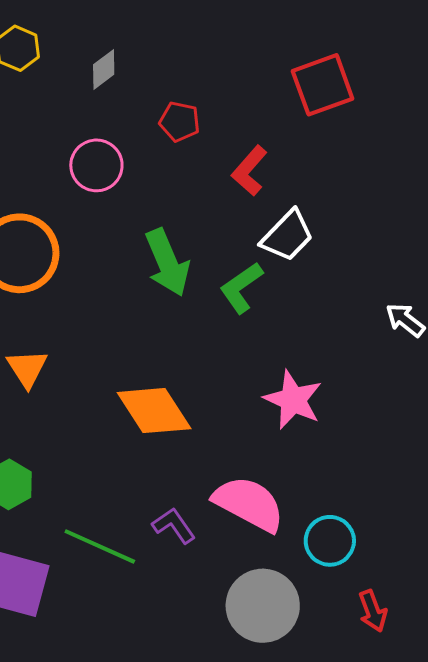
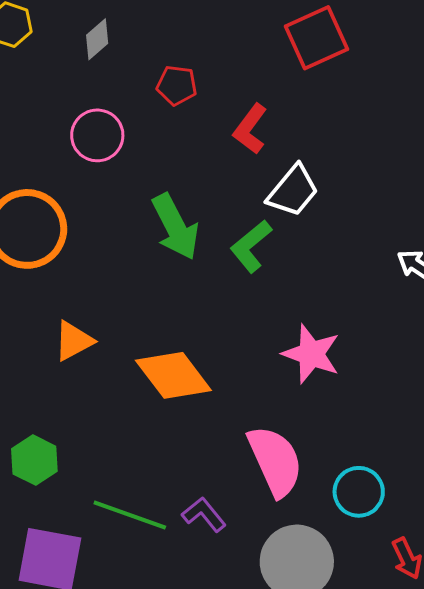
orange triangle: (27, 368) -> (74, 341), moved, turned 39
pink semicircle: (249, 504) -> (275, 461), turned 42
purple L-shape: (174, 526) -> (204, 514), moved

